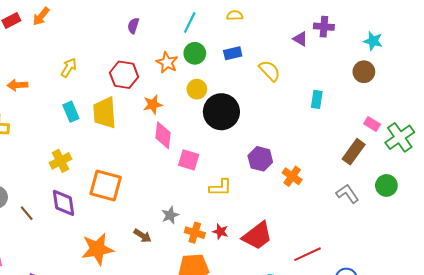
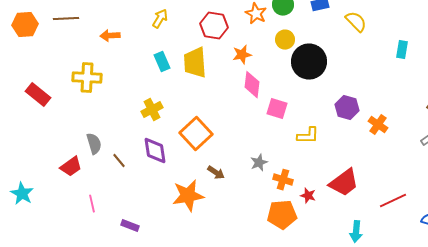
orange square: (106, 185) -> (196, 134), turned 32
red star: (220, 232) -> (308, 196), moved
brown arrow: (143, 236) -> (216, 173), moved

